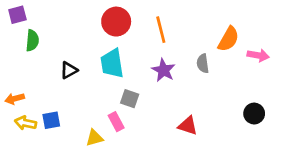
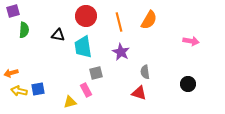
orange semicircle: (228, 39) -> (149, 20), moved
gray semicircle: (203, 63) -> (145, 72), moved
black triangle: (69, 70) -> (58, 35), moved, turned 40
gray square: (130, 99) -> (96, 73), turned -32

